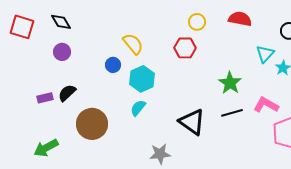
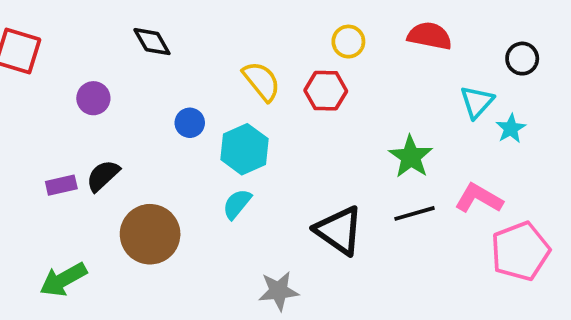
black diamond: (61, 22) -> (152, 42), moved
yellow semicircle: (133, 44) -> (262, 81), moved

